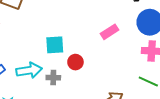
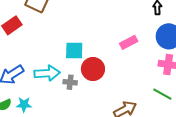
red circle: (75, 62) -> (93, 69), size x1.5

